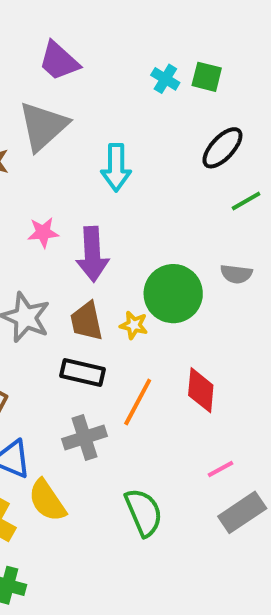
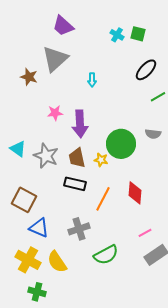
cyan arrow: (116, 167) -> (92, 80), size x0.6
gray cross: (85, 437) -> (79, 229), moved
yellow semicircle: (47, 501) -> (57, 262), moved
green semicircle: (144, 512) -> (106, 255), turned 85

